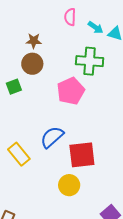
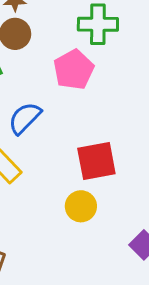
blue semicircle: (52, 137) -> (25, 118), moved

